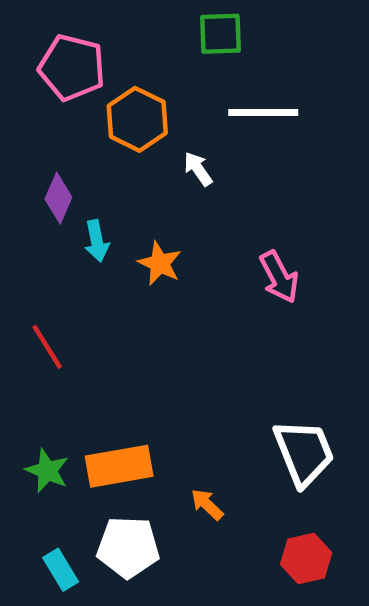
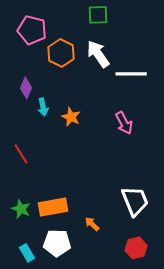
white line: (263, 113) -> (131, 74), moved
white arrow: (198, 169) -> (98, 54), moved, size x1.8

